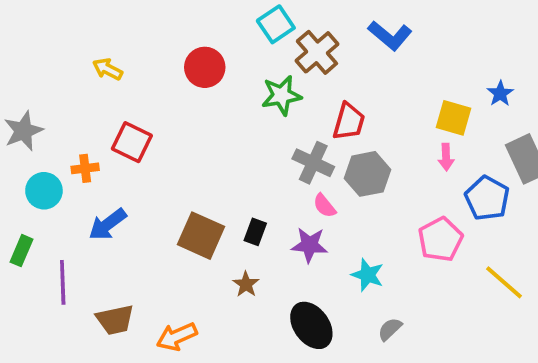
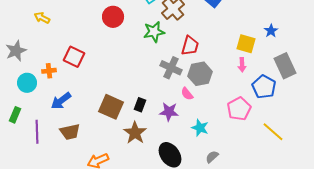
yellow arrow: (108, 69) -> (42, 18), moved
pink semicircle: (324, 206) -> (187, 94), moved
brown star: (246, 284) -> (135, 133), size x1.6
brown trapezoid: (115, 320) -> (70, 132), moved

